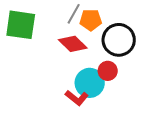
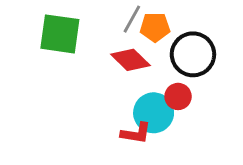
red L-shape: (77, 98) -> (136, 133), turned -30

